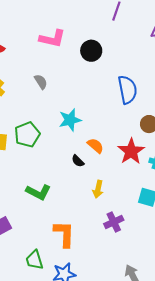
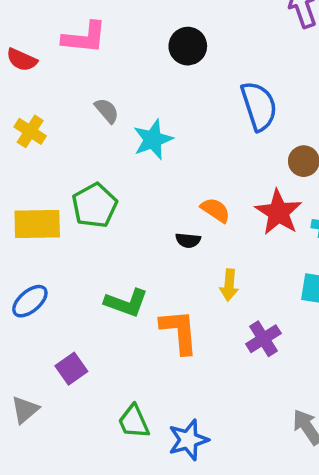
pink L-shape: (52, 39) -> (84, 38), moved
cyan star: (70, 120) -> (153, 140), moved
black semicircle: (78, 161) -> (188, 240), turned -32
orange L-shape: (64, 234) -> (179, 332), moved

